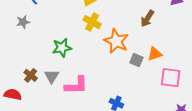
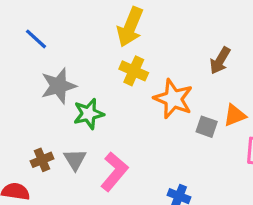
gray star: (23, 22) -> (58, 86), moved, size x1.6
brown cross: (31, 75) -> (42, 160), turned 32
pink L-shape: (76, 85) -> (114, 172), turned -45

